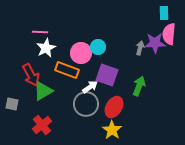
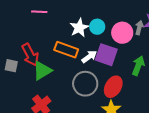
white star: (46, 48) -> (79, 28), moved
pink circle: (81, 53) -> (122, 33), moved
white arrow: (90, 87) -> (89, 57), moved
gray square: (12, 104) -> (11, 66), moved

